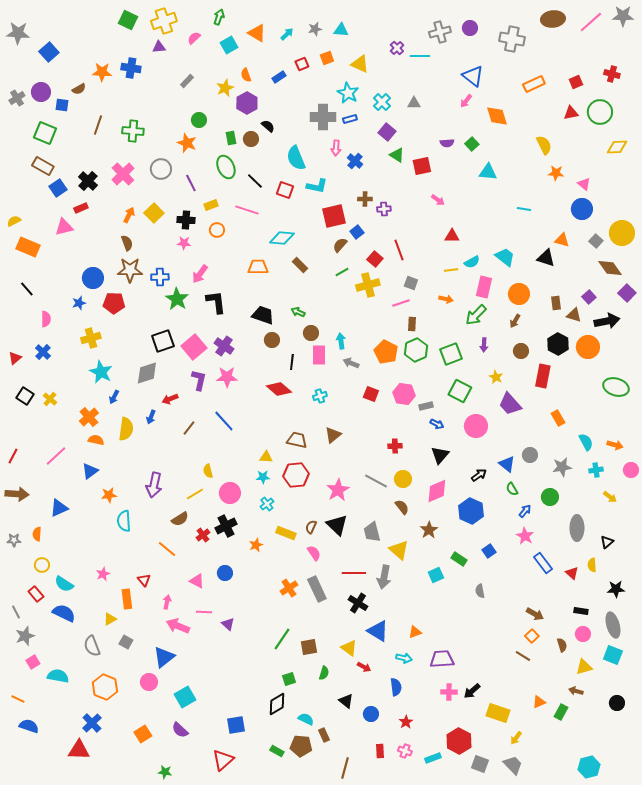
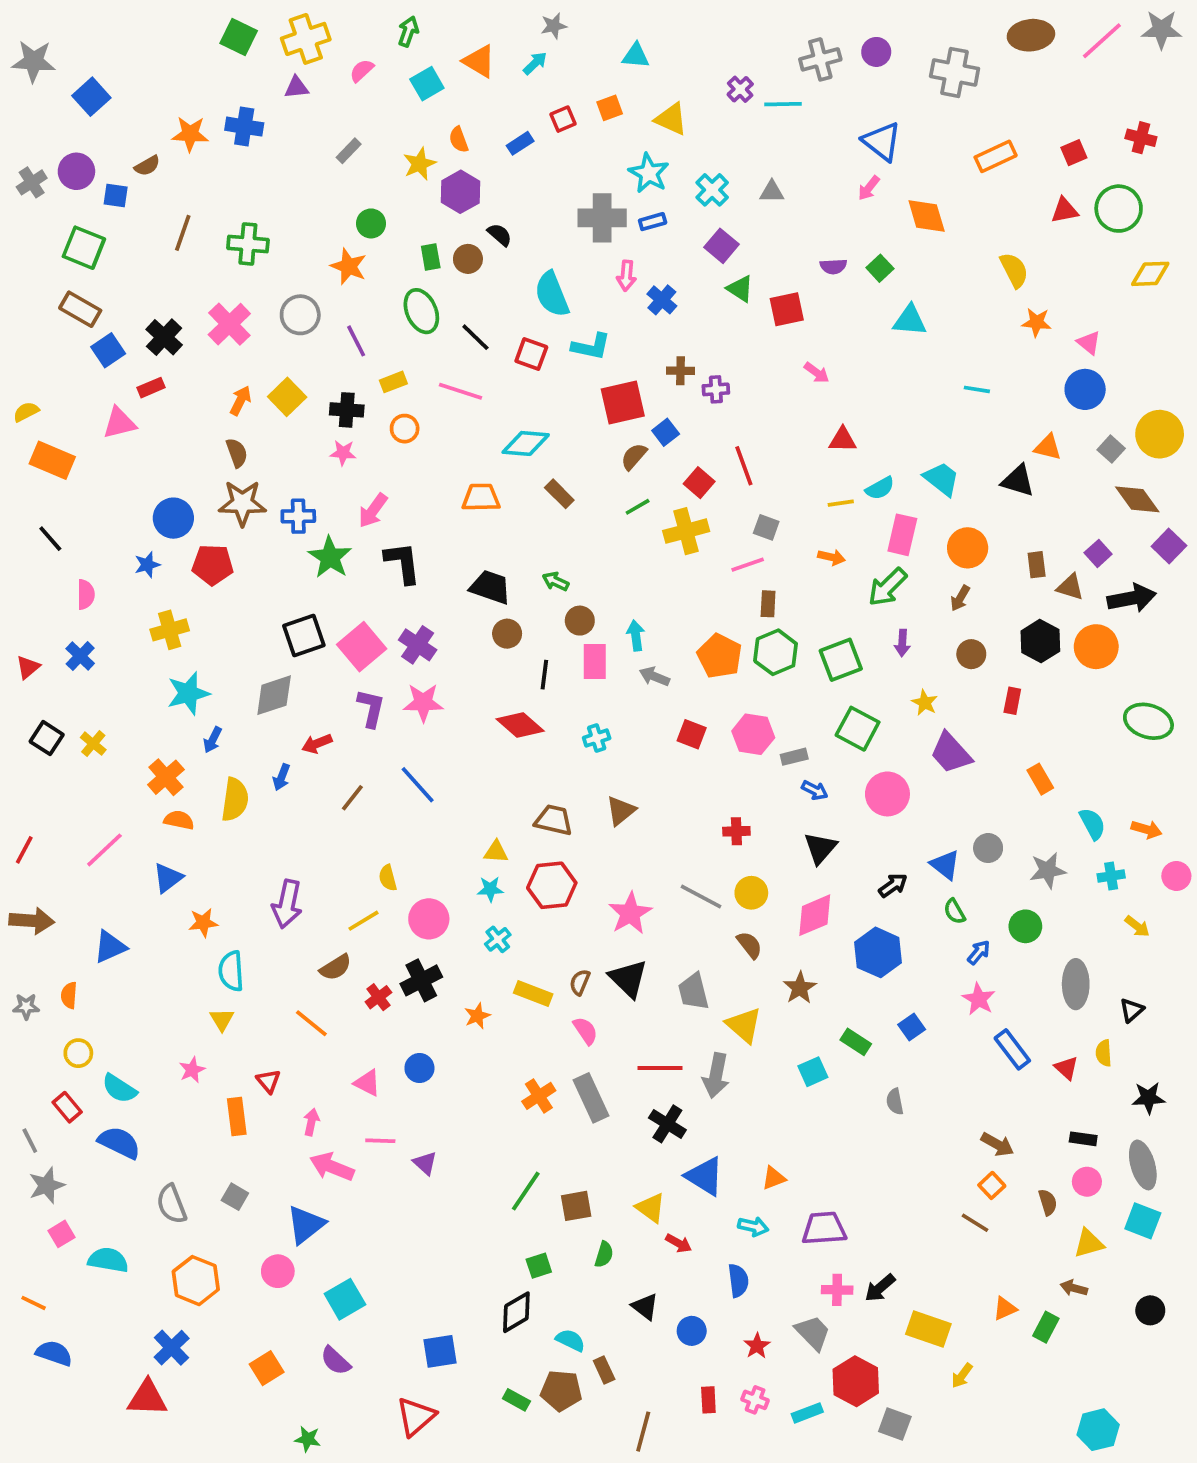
gray star: (315, 29) -> (554, 26), moved
cyan star: (101, 372) -> (188, 693), turned 30
red rectangle: (543, 376) -> (1012, 701), size x0.6
yellow triangle: (110, 619) -> (222, 1020), moved, turned -32
gray trapezoid: (513, 765) -> (813, 1333), moved

